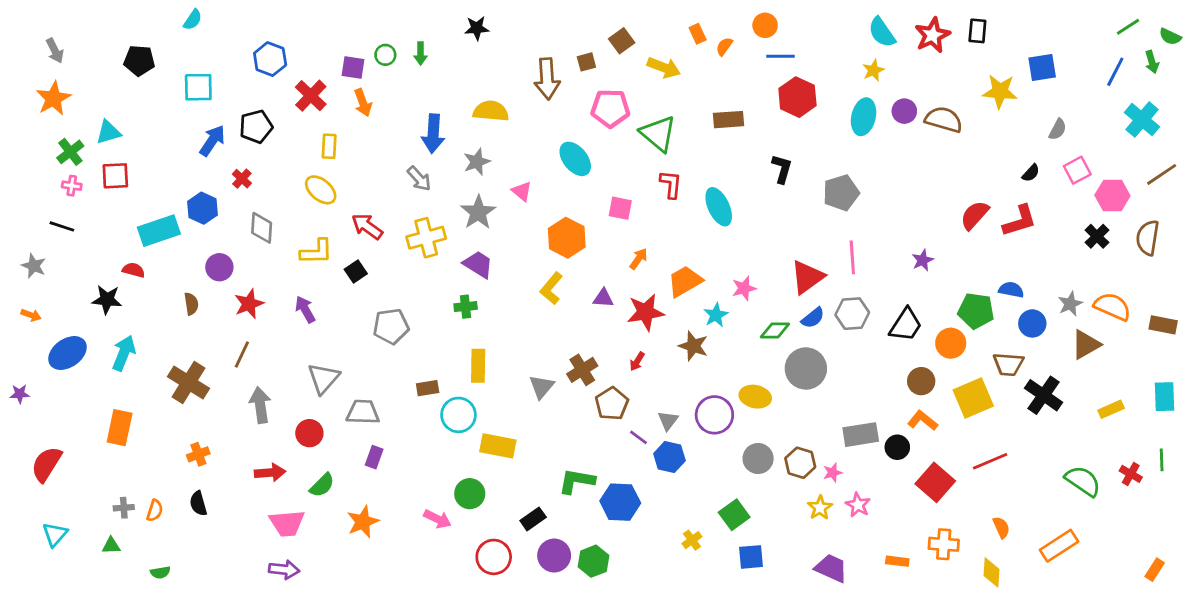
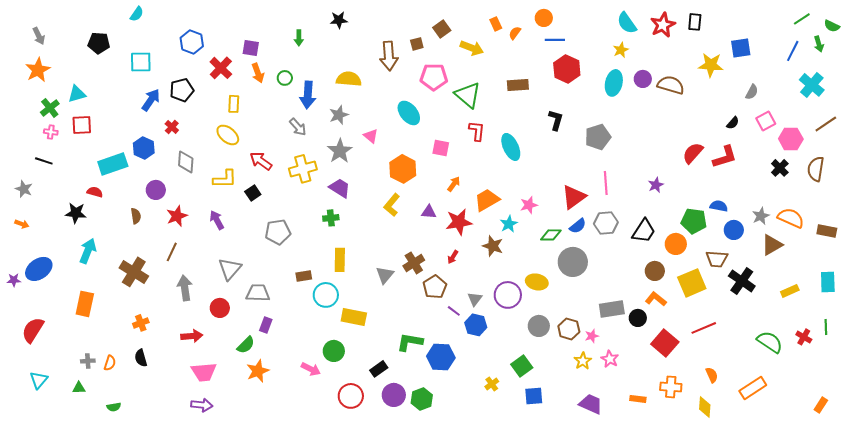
green circle: (385, 55) -> (285, 78), moved
blue ellipse: (68, 353) -> (39, 269), moved
green semicircle: (322, 485) -> (246, 345), moved

